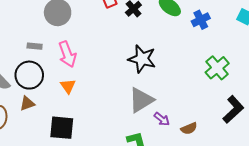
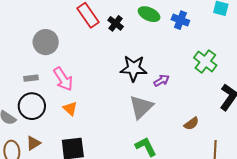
blue cross: (201, 20) -> (180, 20), turned -30
brown triangle: (27, 103) -> (33, 143), moved
purple arrow: (162, 119) -> (161, 80), moved, turned -56

